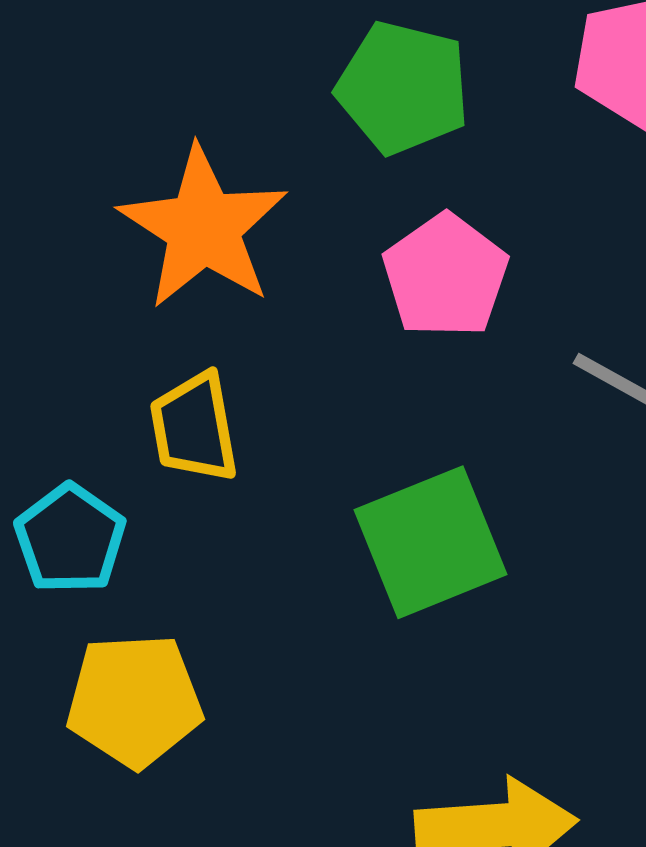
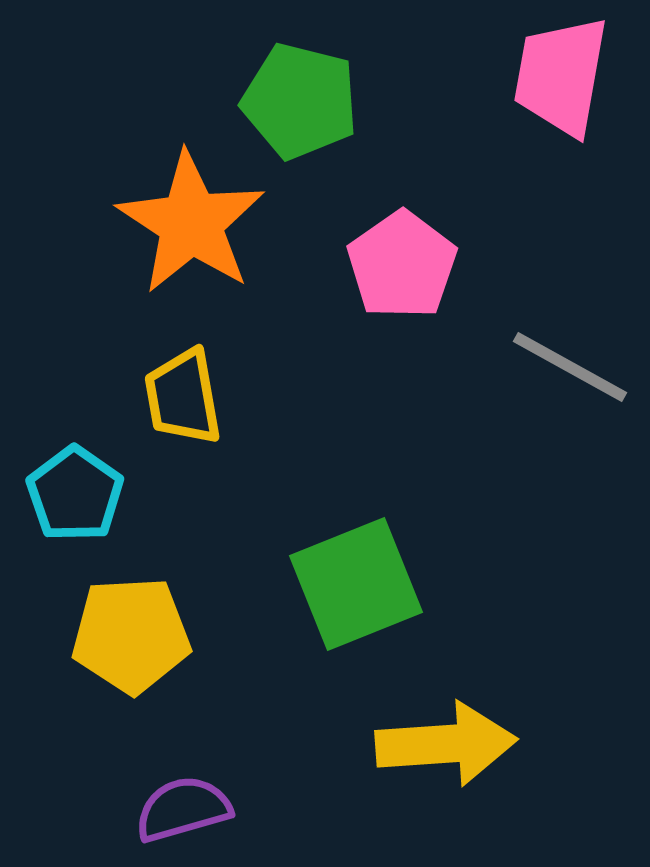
green pentagon: (403, 88) -> (300, 101), moved
green square: (431, 542) -> (356, 584), moved

